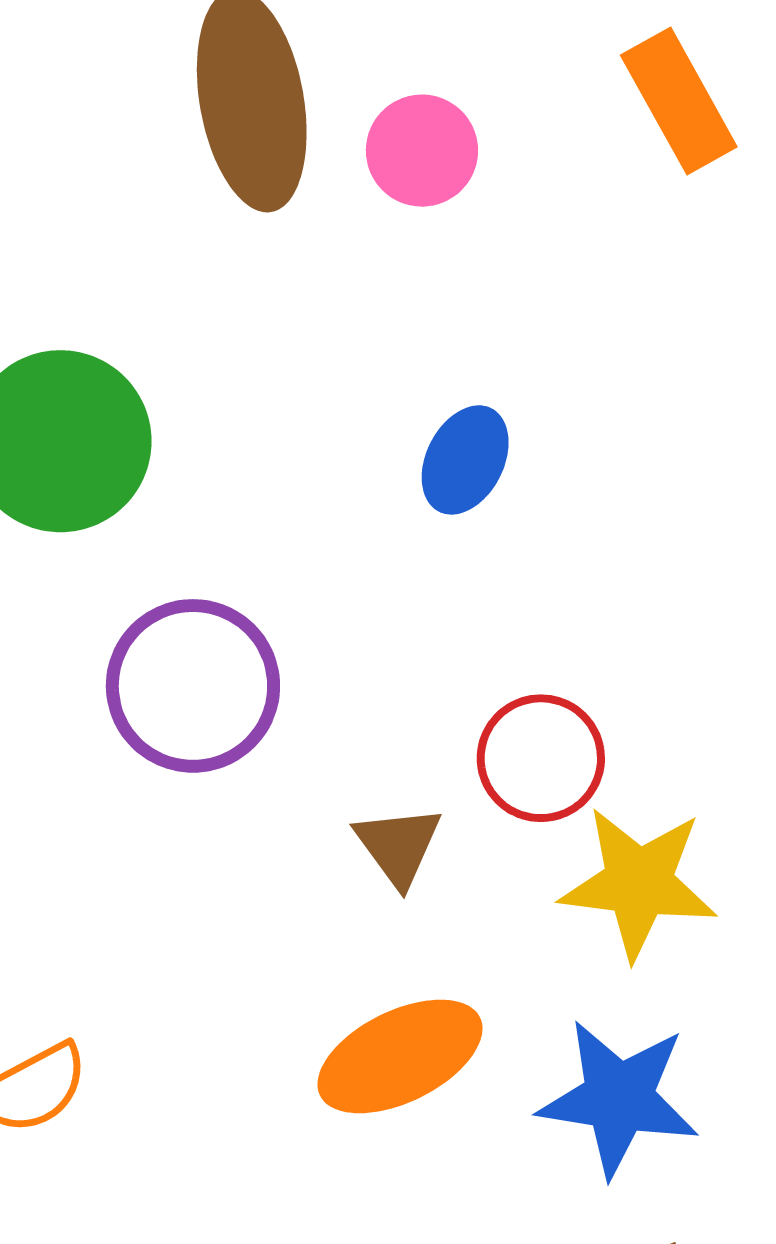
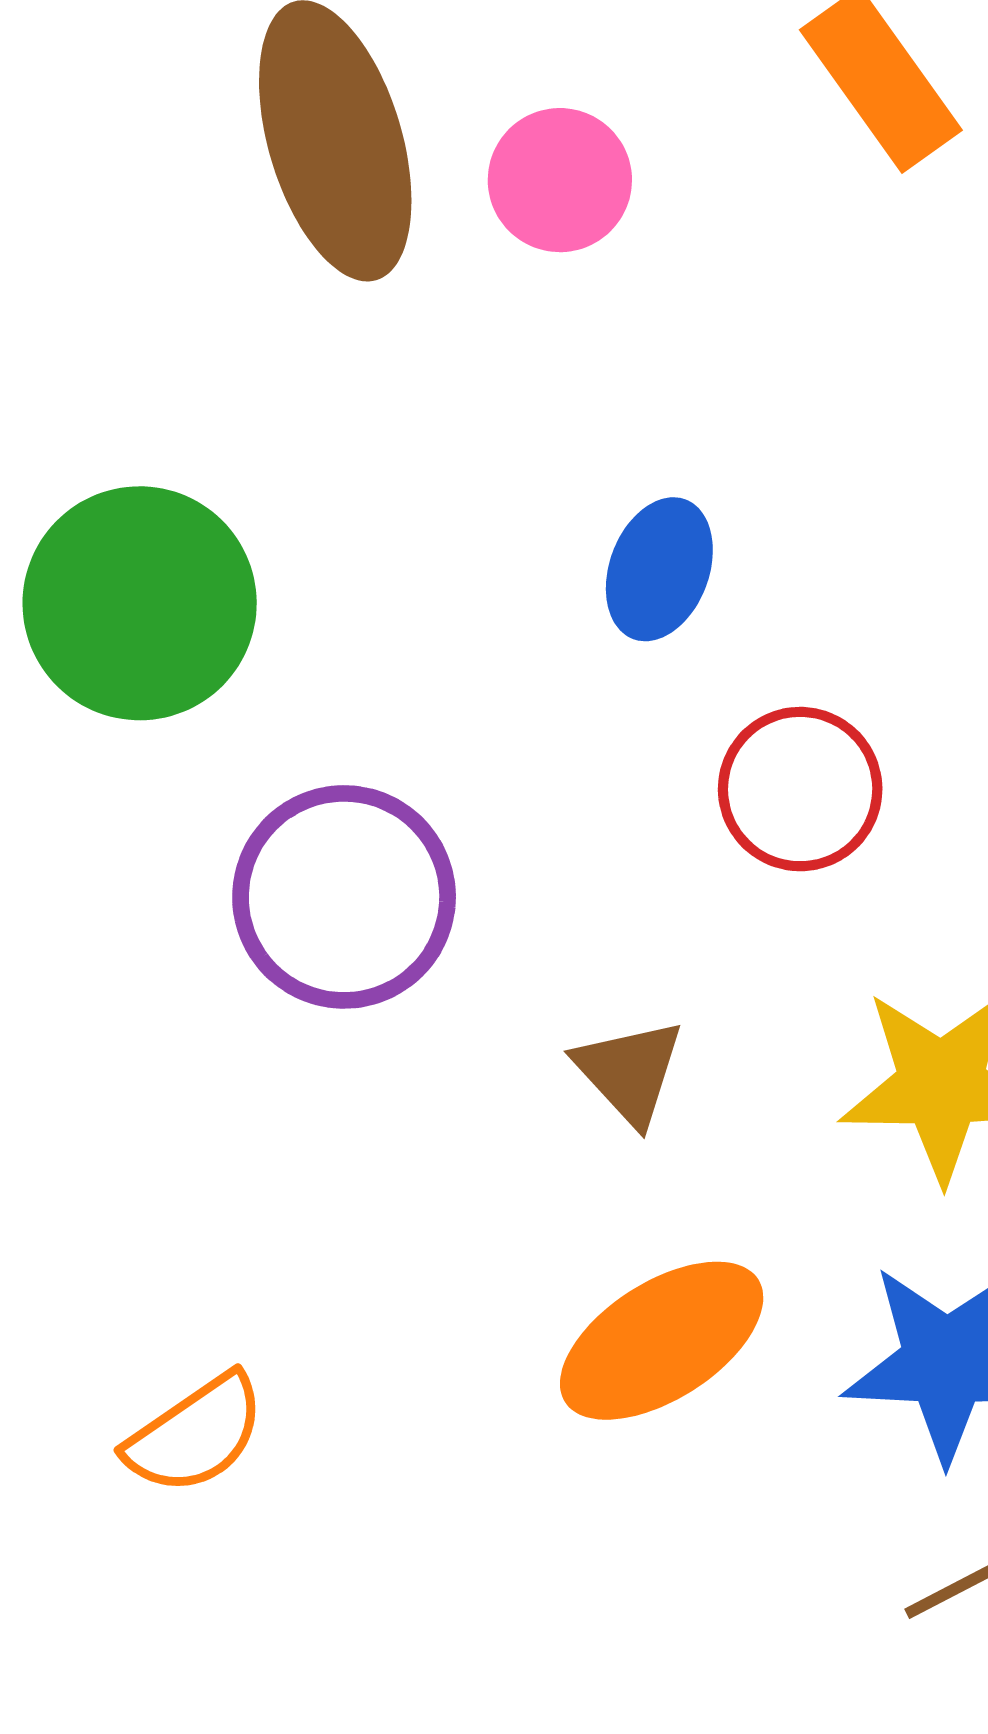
red circle: (541, 758) -> (800, 789), moved

